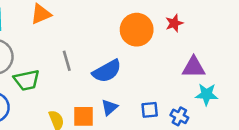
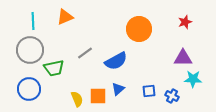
red star: (174, 23) -> (185, 22), moved
gray line: (67, 61) -> (85, 53), turned 70

